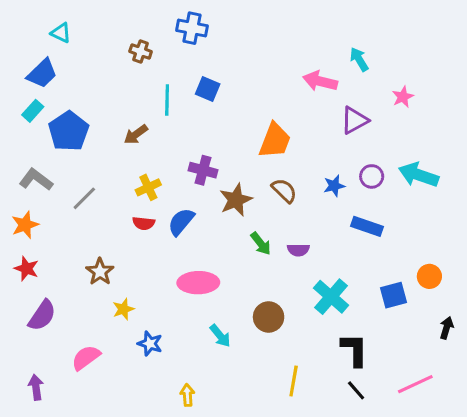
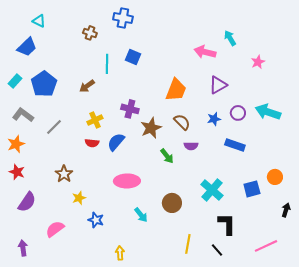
cyan rectangle: (33, 111) -> (15, 81), moved
purple triangle: (354, 120) -> (218, 85), moved
purple semicircle: (298, 250) -> (191, 146), moved
black line: (356, 390) -> (217, 250), moved

